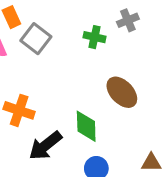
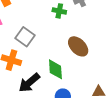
gray square: (36, 39) -> (25, 37), moved

